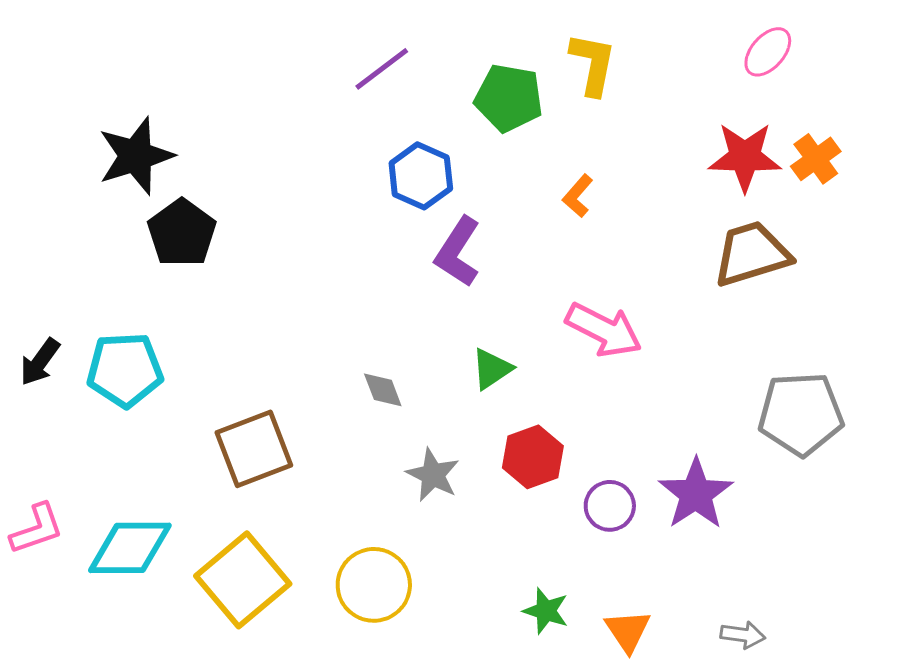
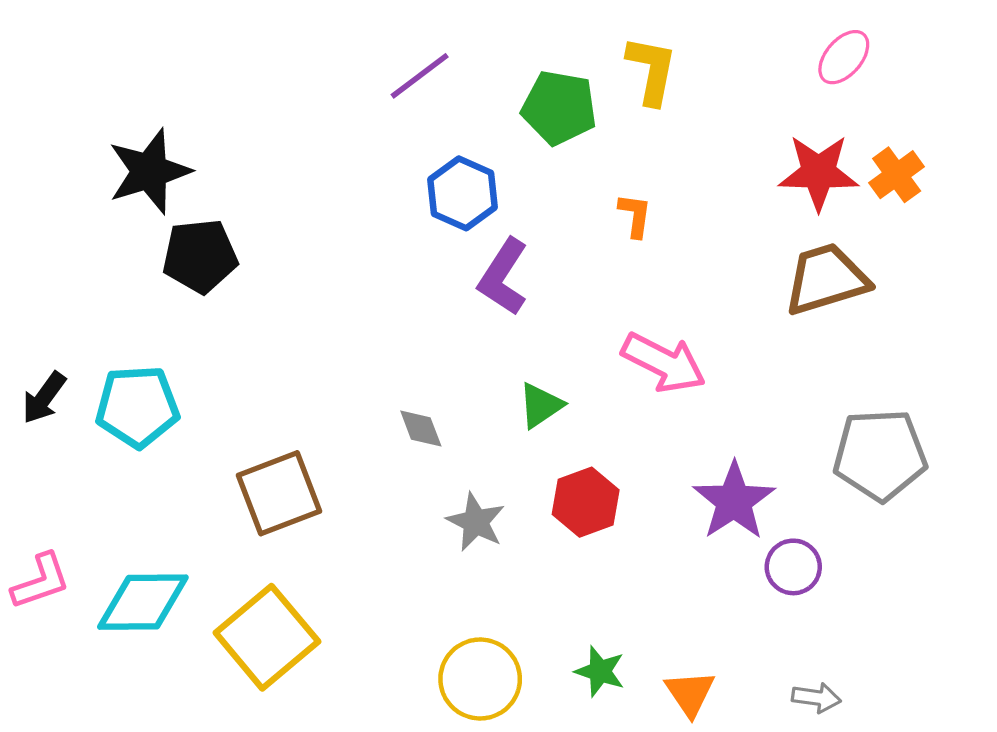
orange L-shape: (578, 196) -> (635, 215), turned 147
black pentagon: (182, 233) -> (200, 256), turned 30
purple star: (696, 494) -> (734, 501), moved
purple circle: (610, 506) -> (793, 567), moved
yellow circle: (374, 585) -> (480, 679), moved

